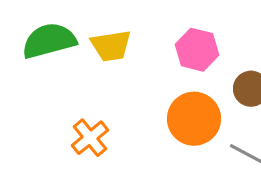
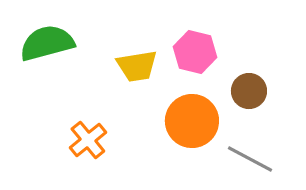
yellow trapezoid: (111, 46) -> (137, 66), moved

